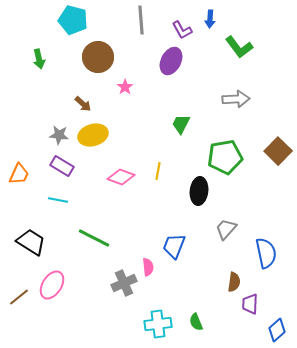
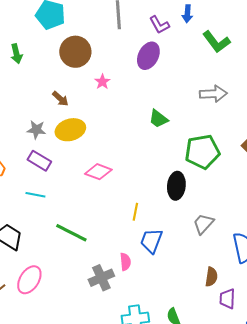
green trapezoid: (181, 124) -> (158, 119), turned -80
yellow line: (158, 171) -> (135, 212), moved

